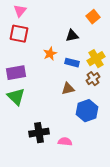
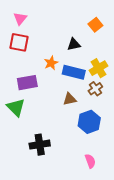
blue rectangle: (72, 63) -> (74, 72), size x1.5
purple rectangle: (16, 73) -> (27, 83), moved
pink semicircle: (65, 142) -> (90, 161), moved, turned 64

